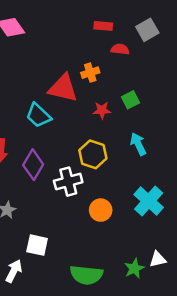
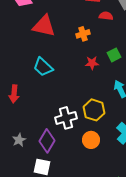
red triangle: (63, 88) -> (44, 26), moved
yellow hexagon: (93, 154) -> (94, 110), moved
purple diamond: (33, 165) -> (47, 141), moved

